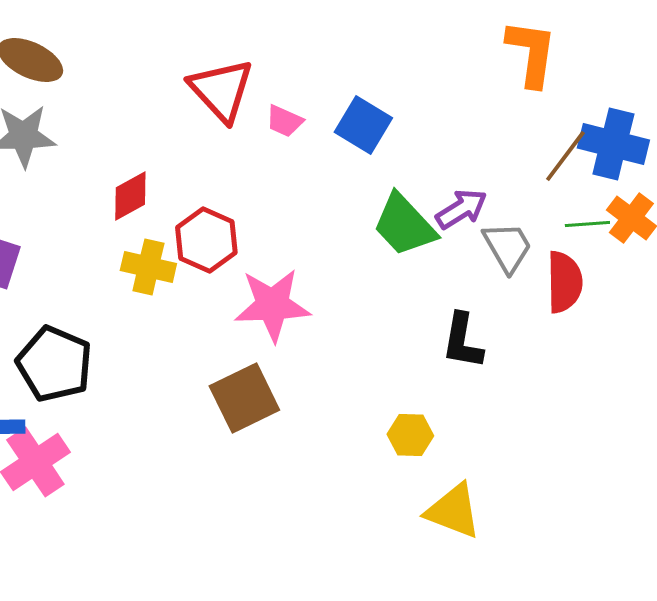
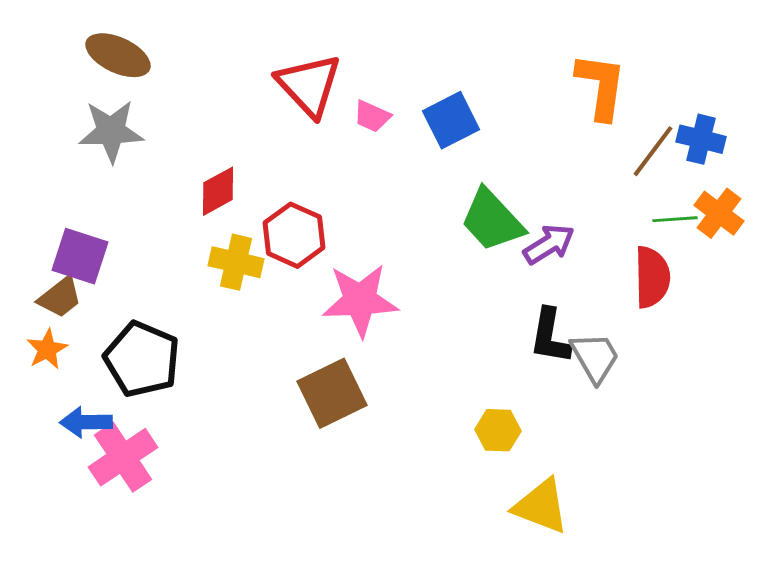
orange L-shape: (531, 53) -> (601, 86), moved
blue square: (363, 125) -> (451, 120), turned 32
blue cross: (613, 144) -> (701, 139), size x0.7
purple arrow: (461, 209) -> (549, 244), moved
gray trapezoid: (507, 247) -> (595, 357), moved

